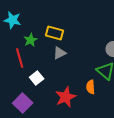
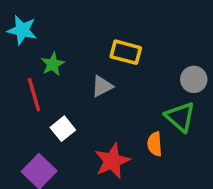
yellow rectangle: (55, 33) -> (126, 52), moved

